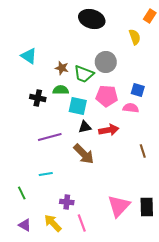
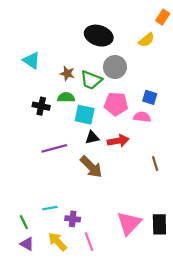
black ellipse: (92, 19) -> (99, 36), moved
yellow semicircle: (135, 37) -> (146, 40), turned 70
cyan line: (46, 174) -> (50, 208), moved
green line: (22, 193) -> (24, 222), moved

